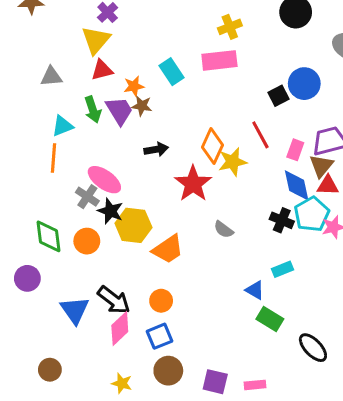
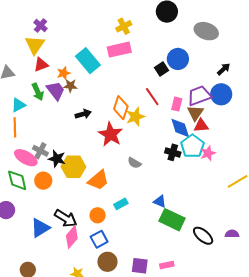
cyan rectangle: (172, 72) -> (88, 61), size x1.4
pink ellipse: (104, 180) -> (26, 158), moved
cyan rectangle: (282, 269) -> (121, 204), moved
blue triangle: (75, 310) -> (40, 228), turned 40
green rectangle: (270, 319) -> (172, 220), size x1.4

